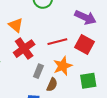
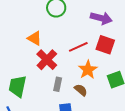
gray rectangle: (38, 71) -> (58, 84), moved
brown semicircle: (52, 85) -> (81, 90), turned -64

